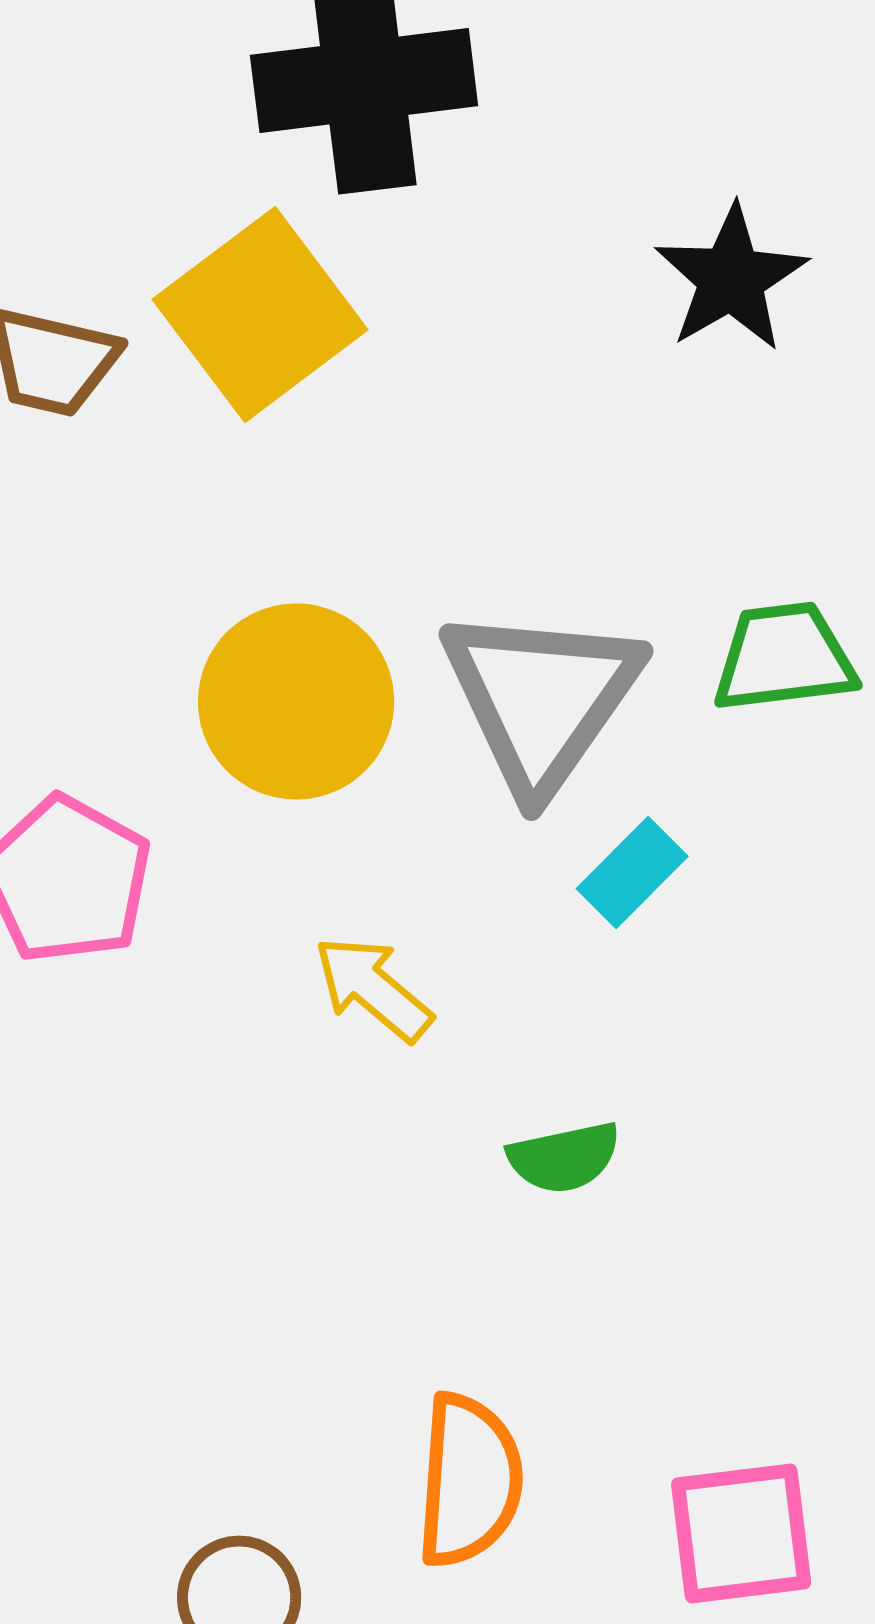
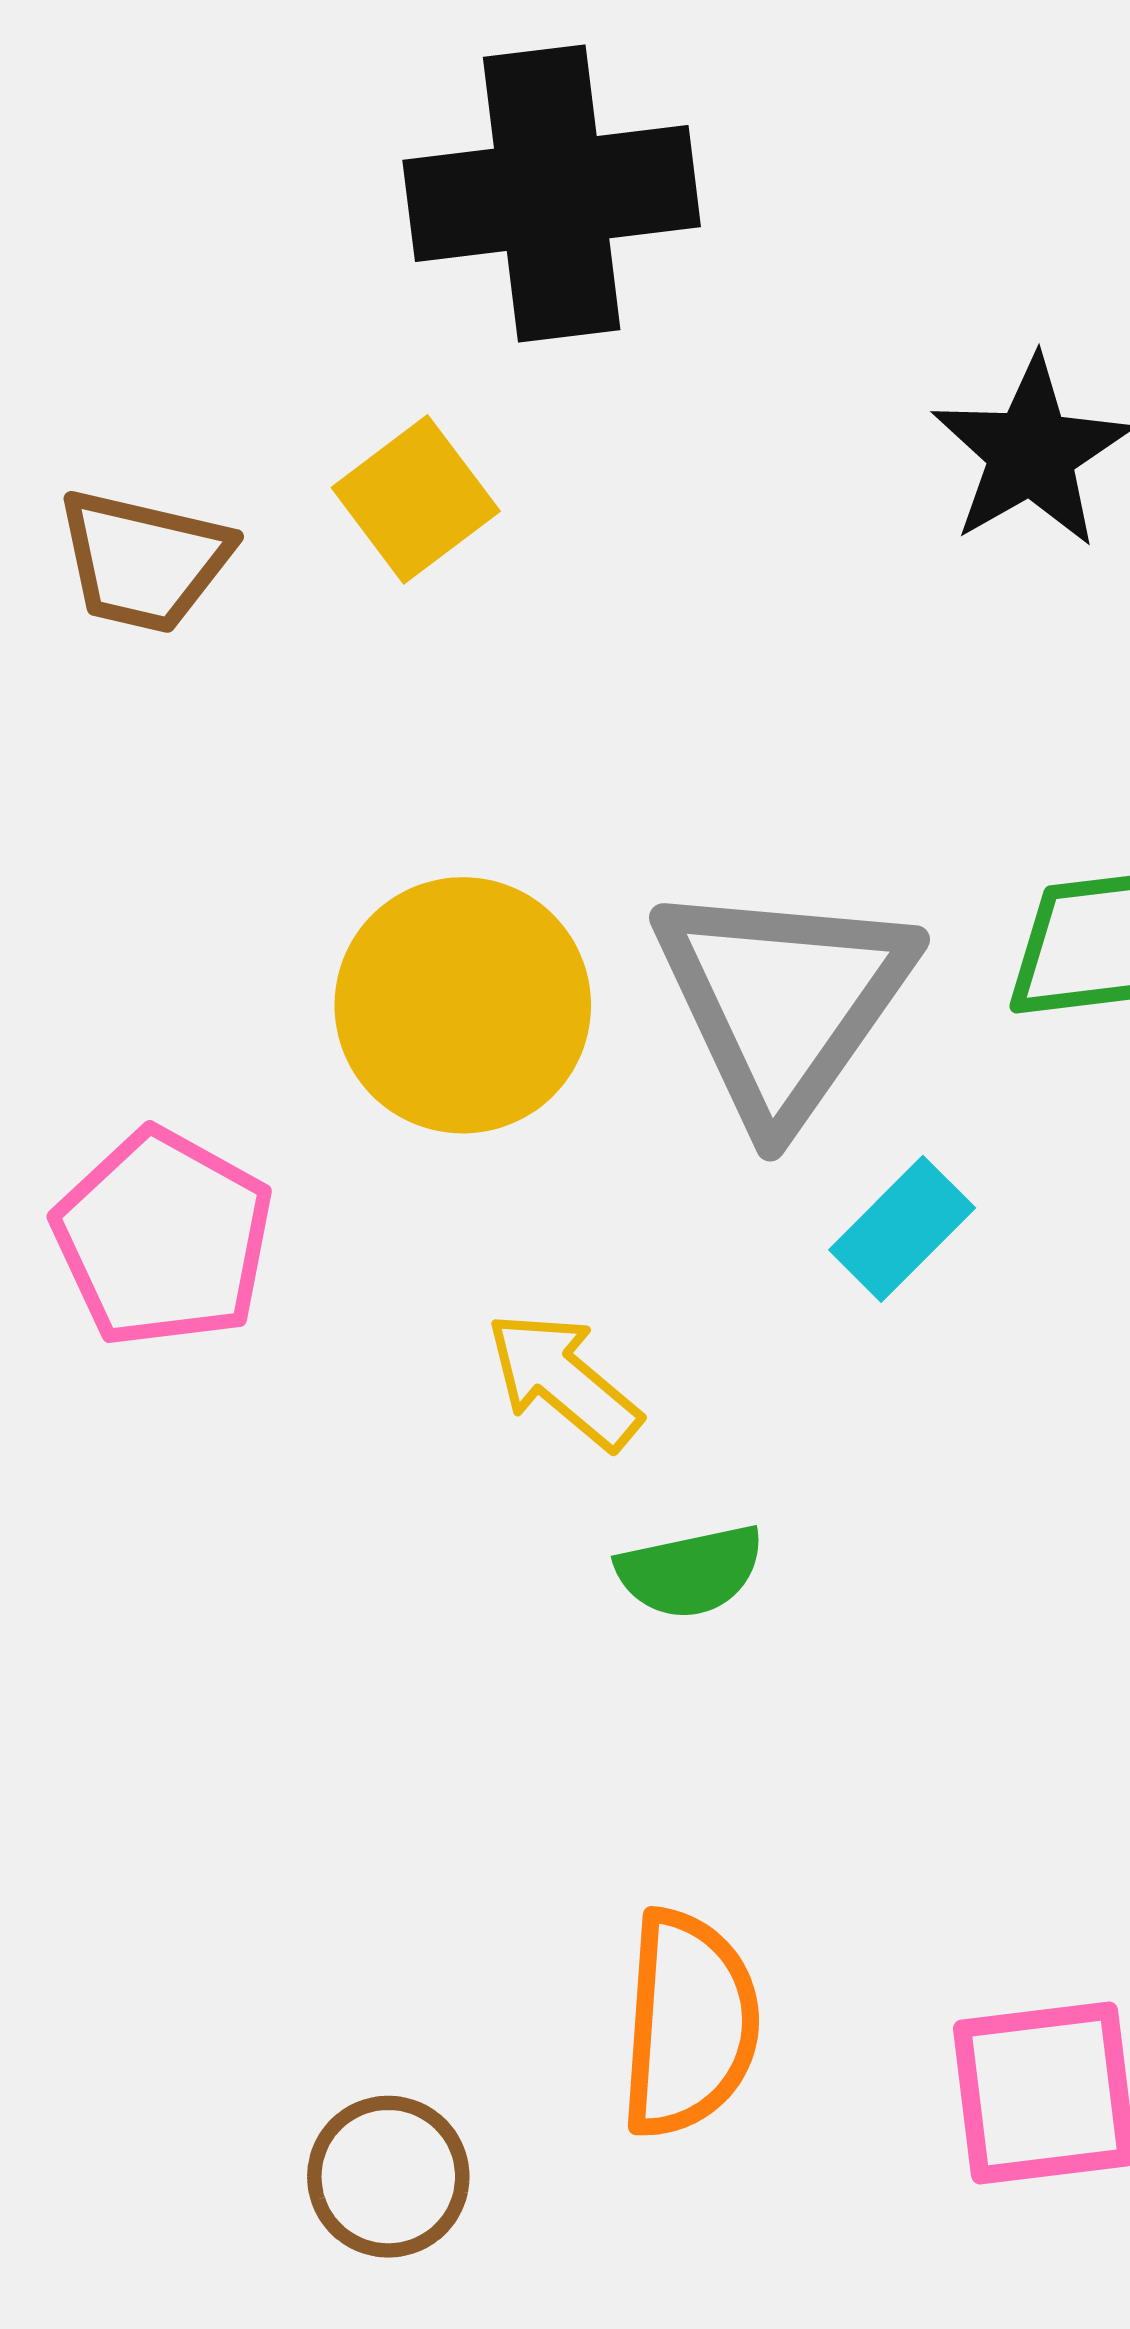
yellow square: (260, 314) -> (416, 499), size x0.6
green semicircle: (564, 1157) -> (690, 1571), moved

